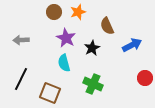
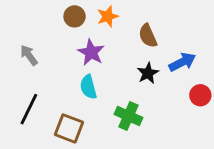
gray arrow: (21, 40) -> (29, 55), turned 56
black star: (92, 48) -> (148, 73), moved
red circle: (145, 78) -> (200, 95), moved

